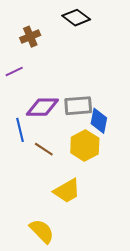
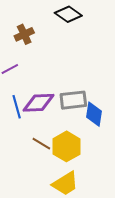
blue line: (20, 130) -> (17, 107), moved
yellow hexagon: (85, 146) -> (67, 146), moved

